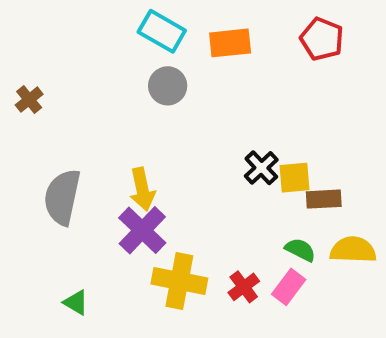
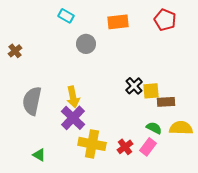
cyan rectangle: (162, 31) -> (66, 16), moved, size x0.7

